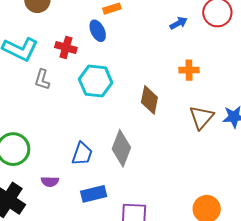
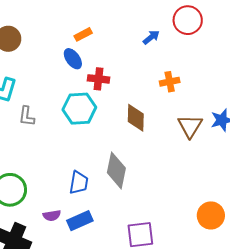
red cross: (66, 47) -> (99, 79), moved
blue rectangle: (94, 194) -> (80, 221), moved

